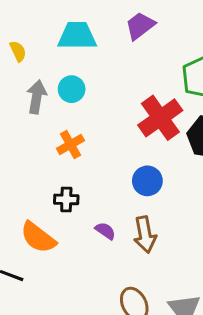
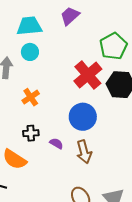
cyan circle: (72, 89) -> (30, 52), moved
blue circle: (147, 181) -> (83, 117), size x1.4
purple semicircle: (105, 231) -> (56, 143), moved

